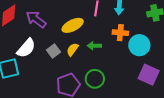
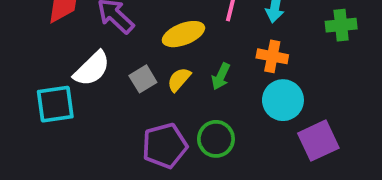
cyan circle: (139, 45) -> (283, 100), moved
green arrow: (94, 46) -> (221, 76), turned -72
purple square: (149, 75) -> (318, 141), turned 35

